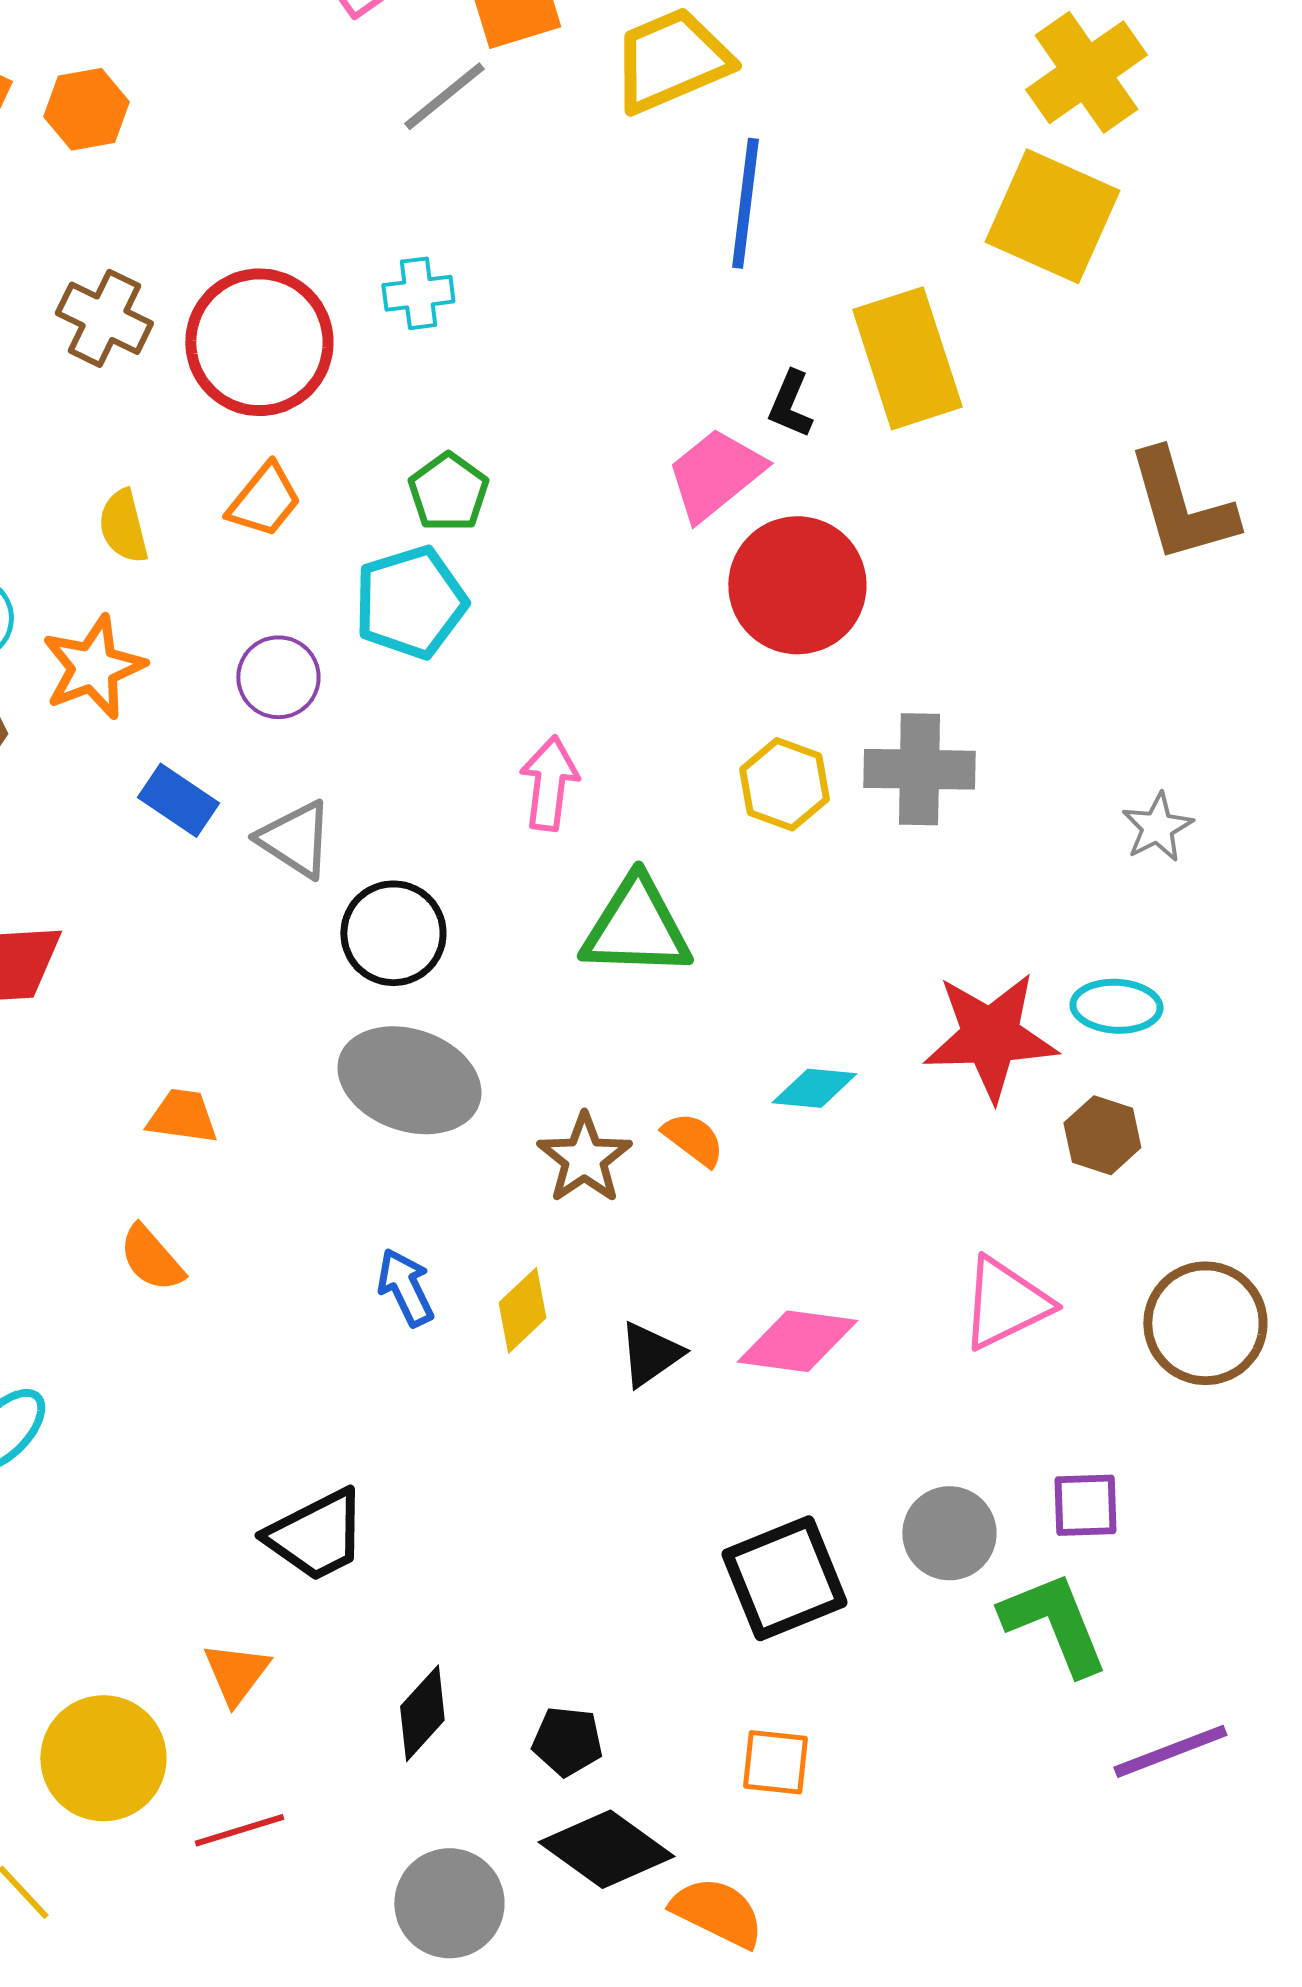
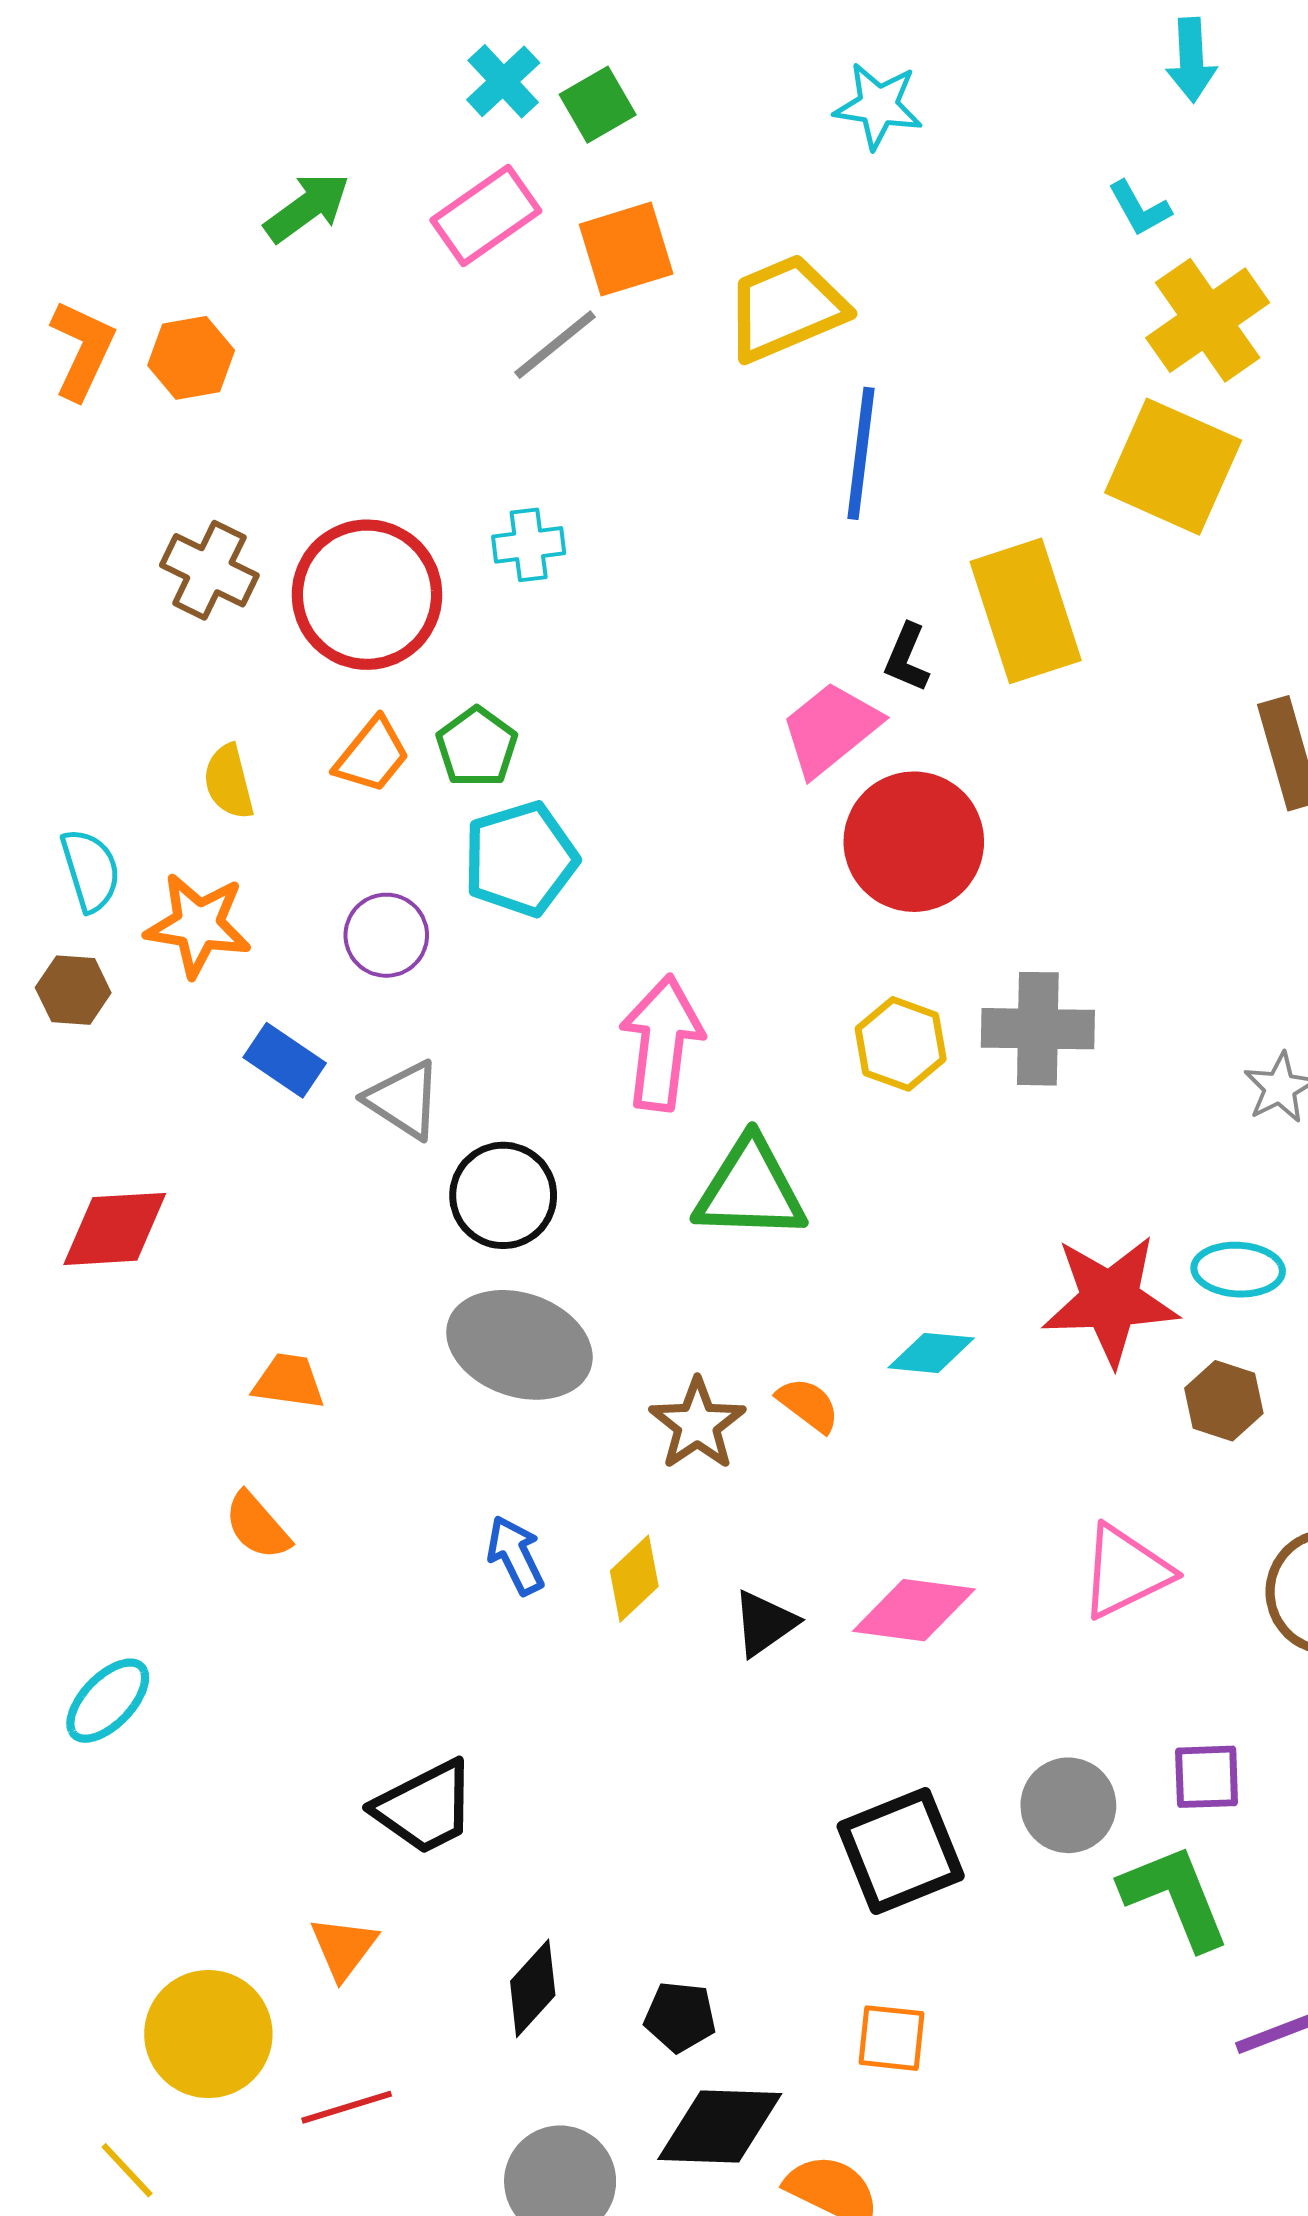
green pentagon: (448, 492) -> (477, 747), moved
orange star: (93, 667) -> (198, 925), turned 30
pink arrow: (549, 783) -> (662, 1043), size x1.4
black diamond: (606, 1849) -> (720, 2127), turned -34

